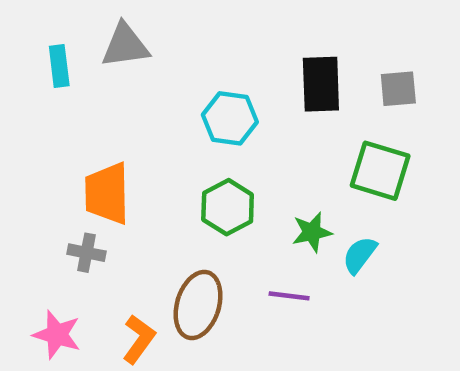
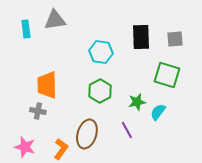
purple line: (289, 296) -> (127, 130), turned 54

